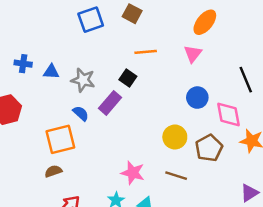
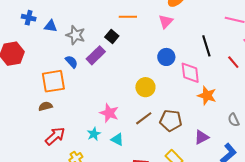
brown pentagon: (209, 148) -> (171, 120), moved, turned 30
brown line: (176, 176) -> (144, 118), turned -60

